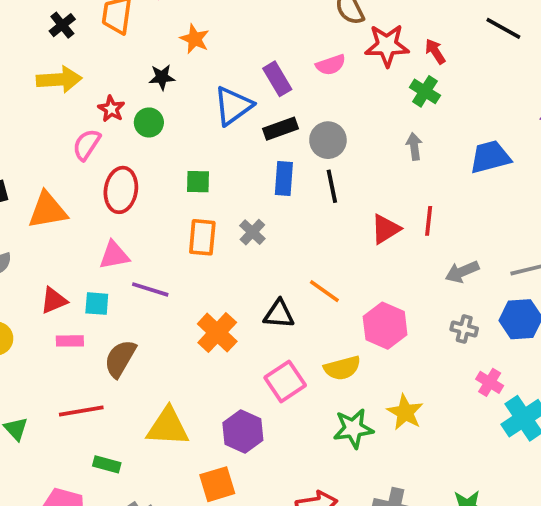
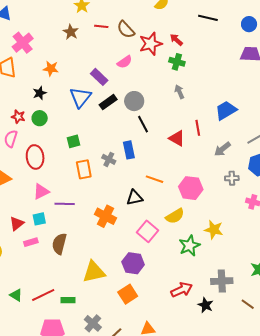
blue trapezoid: (490, 157) -> (226, 110), moved
blue rectangle: (284, 178) -> (129, 150), moved
red triangle: (386, 229) -> (177, 138), turned -42
red line: (81, 411) -> (43, 295), moved

